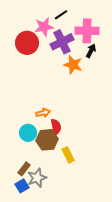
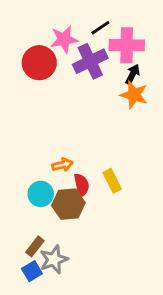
black line: (61, 15) -> (100, 28), moved
orange star: (73, 65) -> (134, 95), moved
yellow rectangle: (68, 155) -> (112, 181), moved

